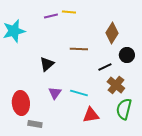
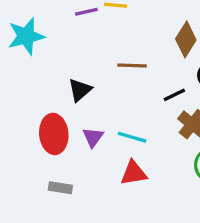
red ellipse: (21, 103) -> (54, 134), moved
red triangle: (91, 115) -> (134, 173), moved

